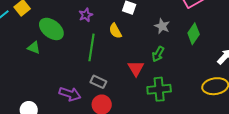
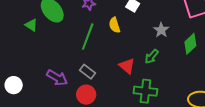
red triangle: (136, 68) -> (127, 66), turned -30

